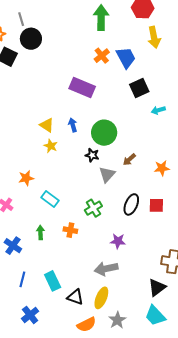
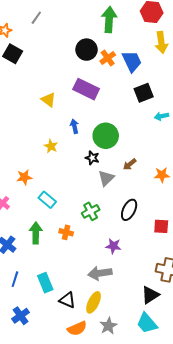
gray line: (21, 19) -> (36, 18), moved, turned 48
black circle: (31, 39) -> (87, 50), moved
yellow triangle: (47, 125) -> (48, 100), moved
red square: (156, 205) -> (161, 226), moved
green arrow: (40, 232) -> (36, 233), size x1.5

